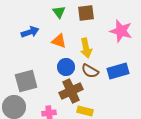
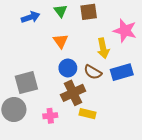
blue arrow: (30, 32) -> (30, 17), moved
orange triangle: (59, 41) -> (61, 41), turned 35
yellow arrow: (86, 48) -> (103, 48), moved

